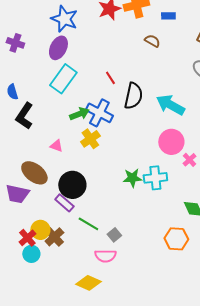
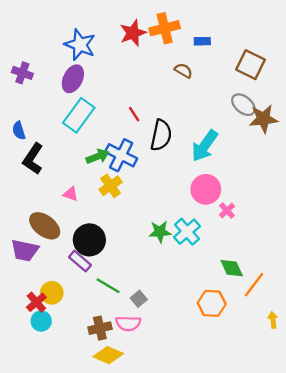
cyan arrow: (170, 105) -> (205, 146), turned -84
cyan cross: (155, 178) -> (187, 232), turned -35
brown cross: (54, 237) -> (100, 328), moved, turned 30

